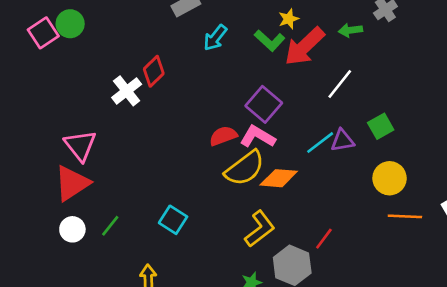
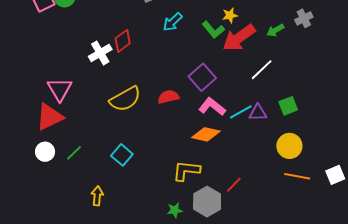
green arrow: (350, 30) -> (275, 30), turned -30
pink L-shape: (258, 137) -> (212, 107), moved
yellow semicircle: (245, 168) -> (125, 99), moved
yellow L-shape: (260, 229) -> (186, 171), turned -144

